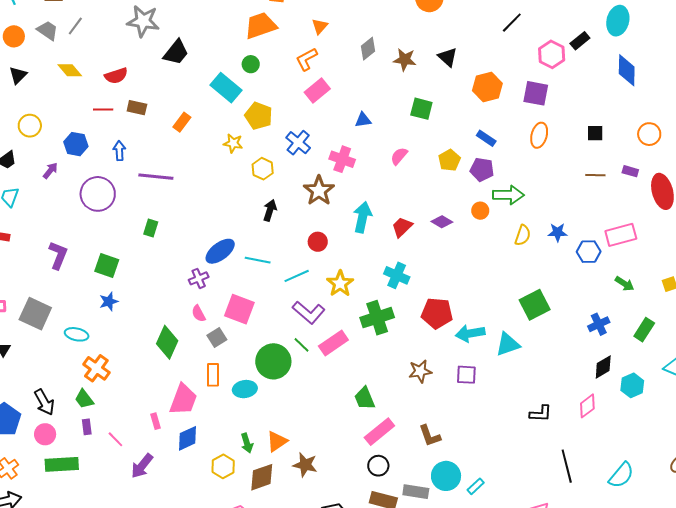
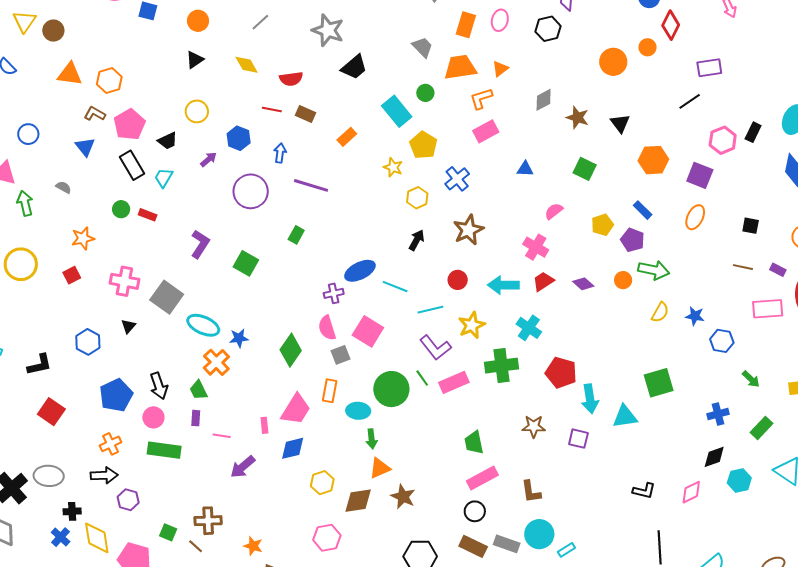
orange trapezoid: (261, 26) -> (460, 67), moved
gray trapezoid: (48, 30) -> (422, 47), moved
black rectangle: (580, 41) -> (753, 132), turned -36
pink cross: (342, 159) -> (536, 247), moved
cyan arrow: (362, 217) -> (503, 285), moved, turned -112
pink rectangle: (621, 235) -> (768, 309), moved
blue star: (109, 301) -> (239, 338), moved
pink semicircle: (199, 313) -> (327, 328), size x1.4
cyan arrow: (470, 333) -> (590, 399), turned -100
cyan ellipse: (77, 334) -> (203, 325), size x1.4
pink line: (115, 439) -> (222, 436), turned -48
green arrow: (247, 443) -> (372, 439), moved

